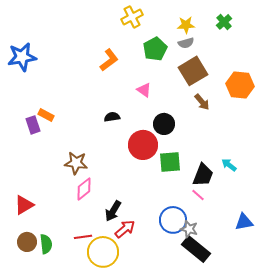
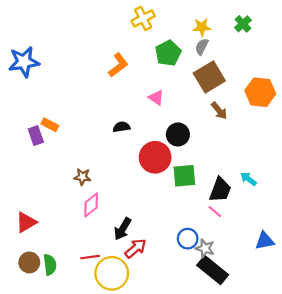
gray semicircle: (186, 43) -> (202, 47), turned 133
brown star: (76, 163) -> (82, 177), size x0.7
blue circle: (173, 220) -> (188, 239), size x0.7

